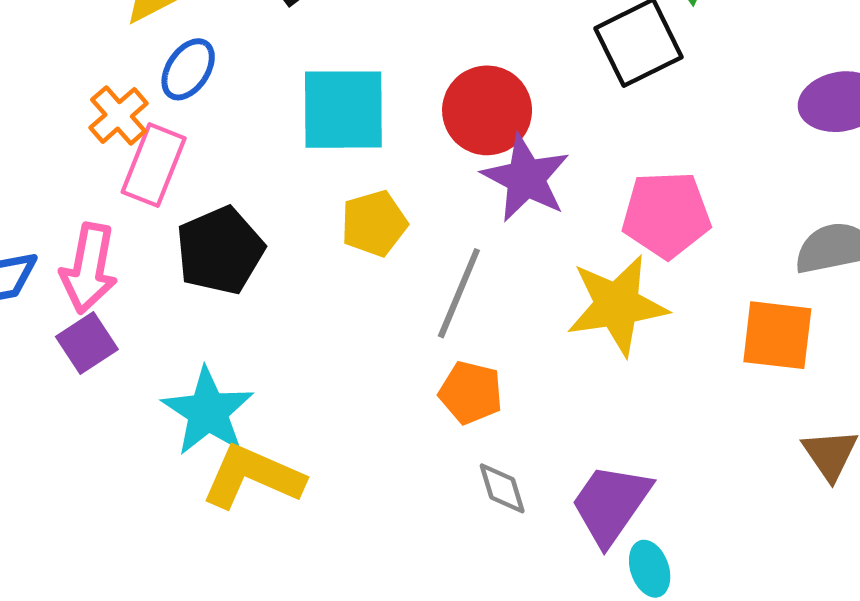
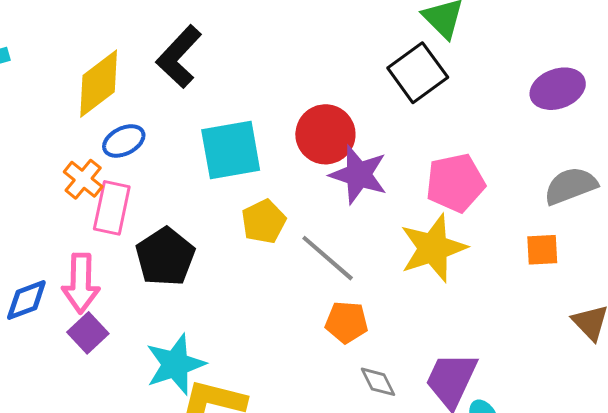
blue ellipse: (188, 69) -> (124, 141), turned 39
gray line: (459, 293) -> (328, 258), turned -62
orange square: (777, 335) -> (542, 250), size x0.7
cyan star: (208, 412) -> (175, 364), turned 30

